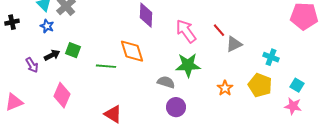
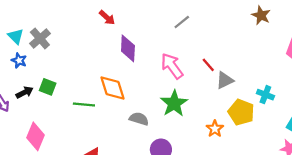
green star: (188, 65) -> (174, 103), turned -30
gray semicircle: (166, 82) -> (139, 119), moved
yellow pentagon: (260, 85) -> (241, 112), moved

